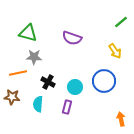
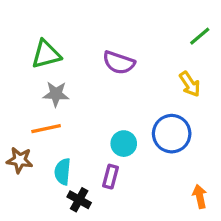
green triangle: (28, 33) -> (46, 54), turned -30
orange line: (18, 73) -> (46, 129), moved
black cross: (48, 82) -> (79, 200), moved

